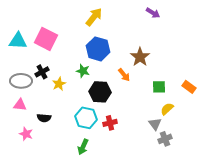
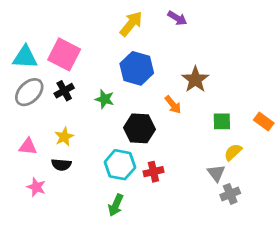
purple arrow: (153, 13) -> (177, 18), moved
green star: (83, 71) -> (105, 99), moved
black cross: (42, 72) -> (64, 91), moved
gray ellipse: (21, 81) -> (29, 92), moved, turned -45
yellow star: (59, 84) -> (64, 137), moved

